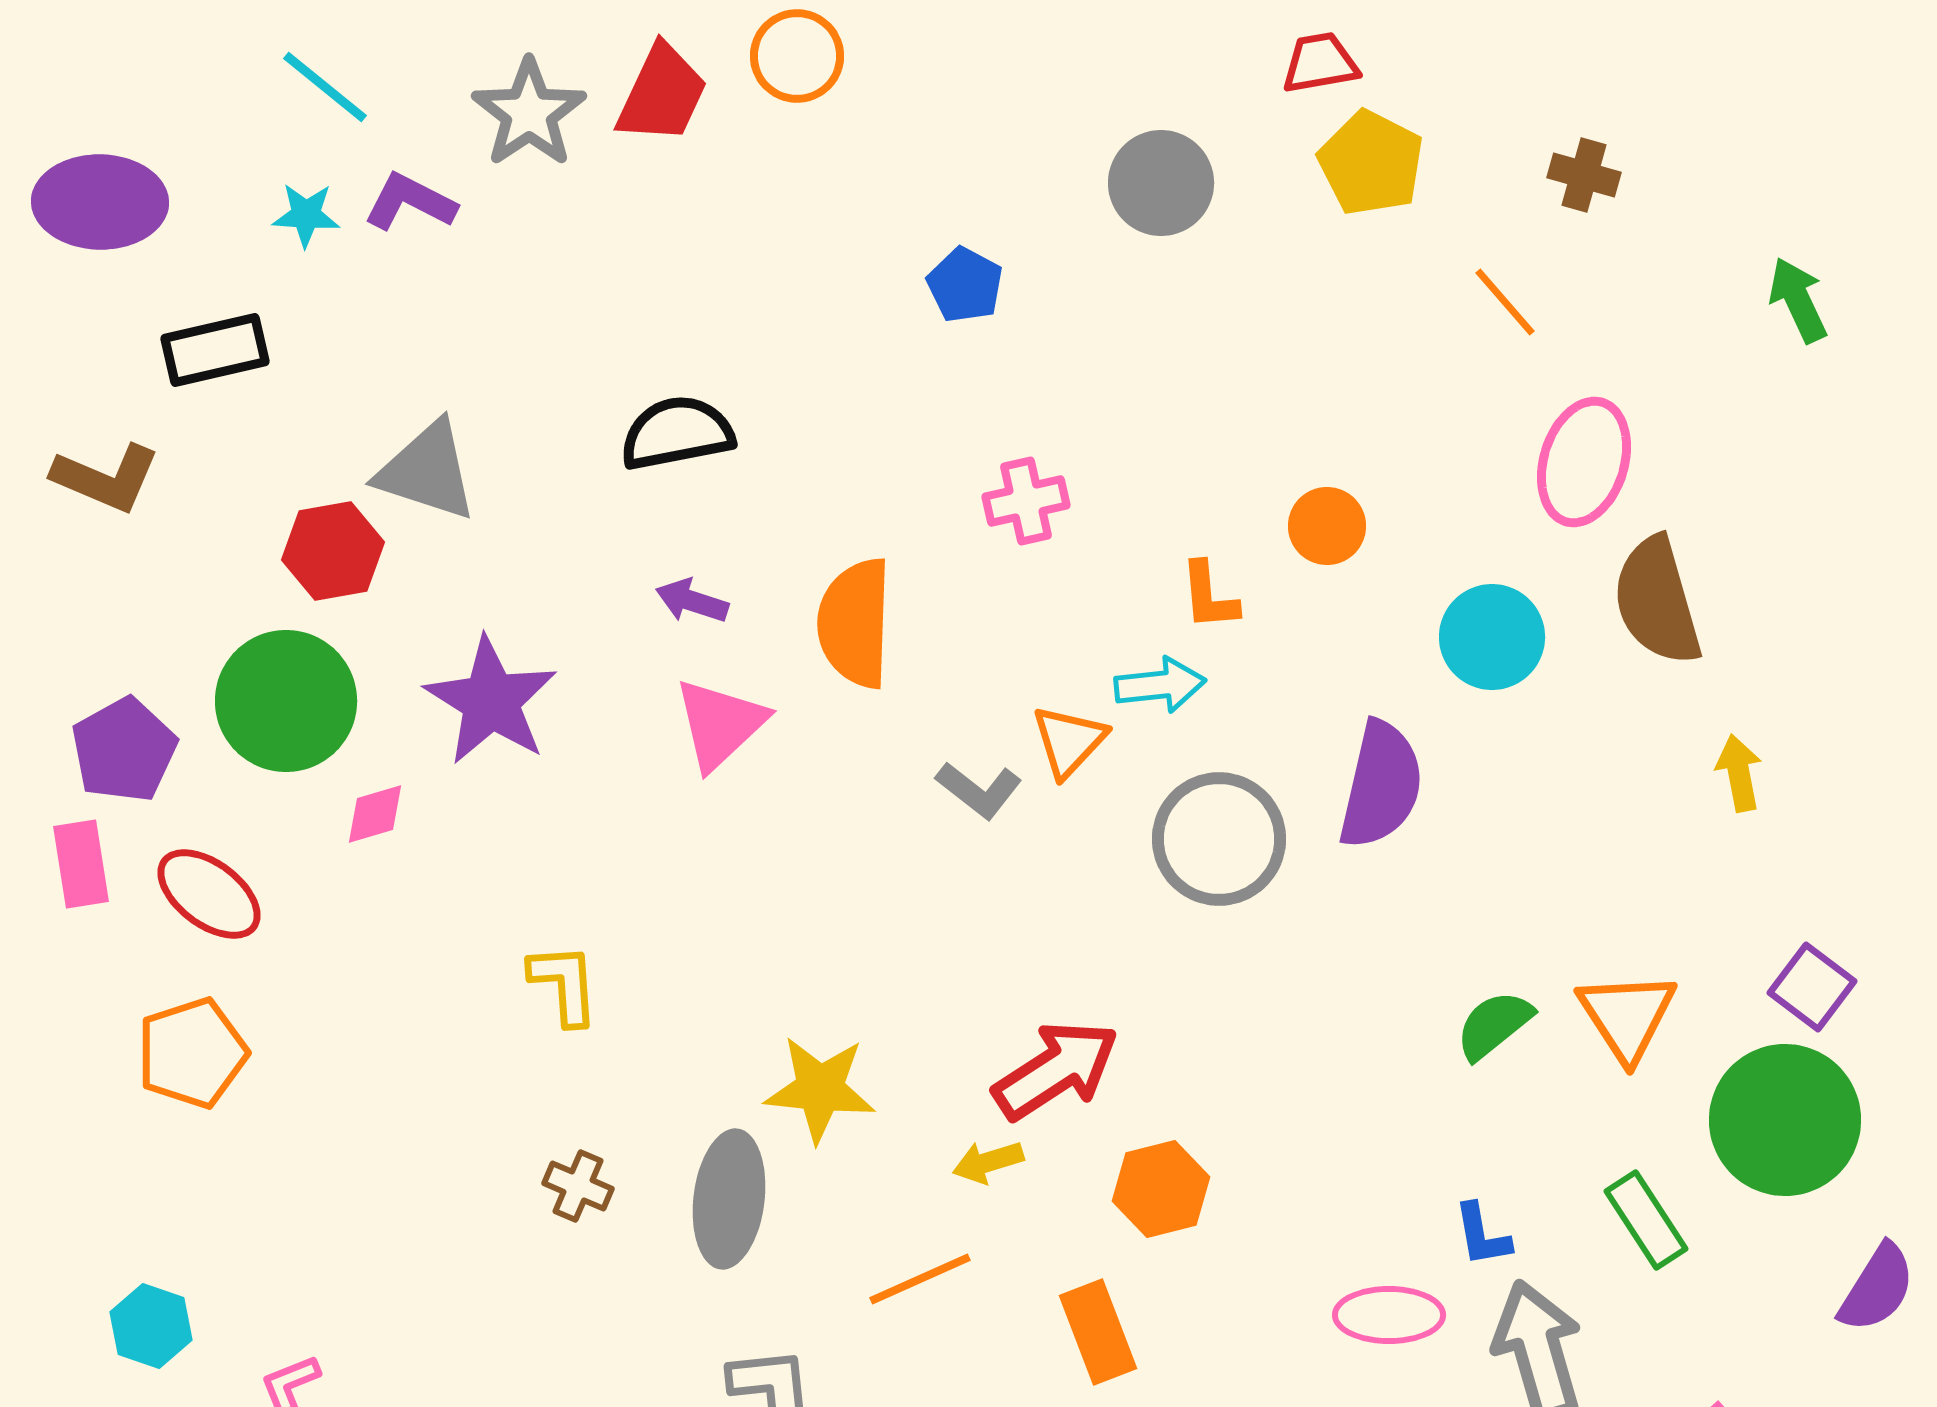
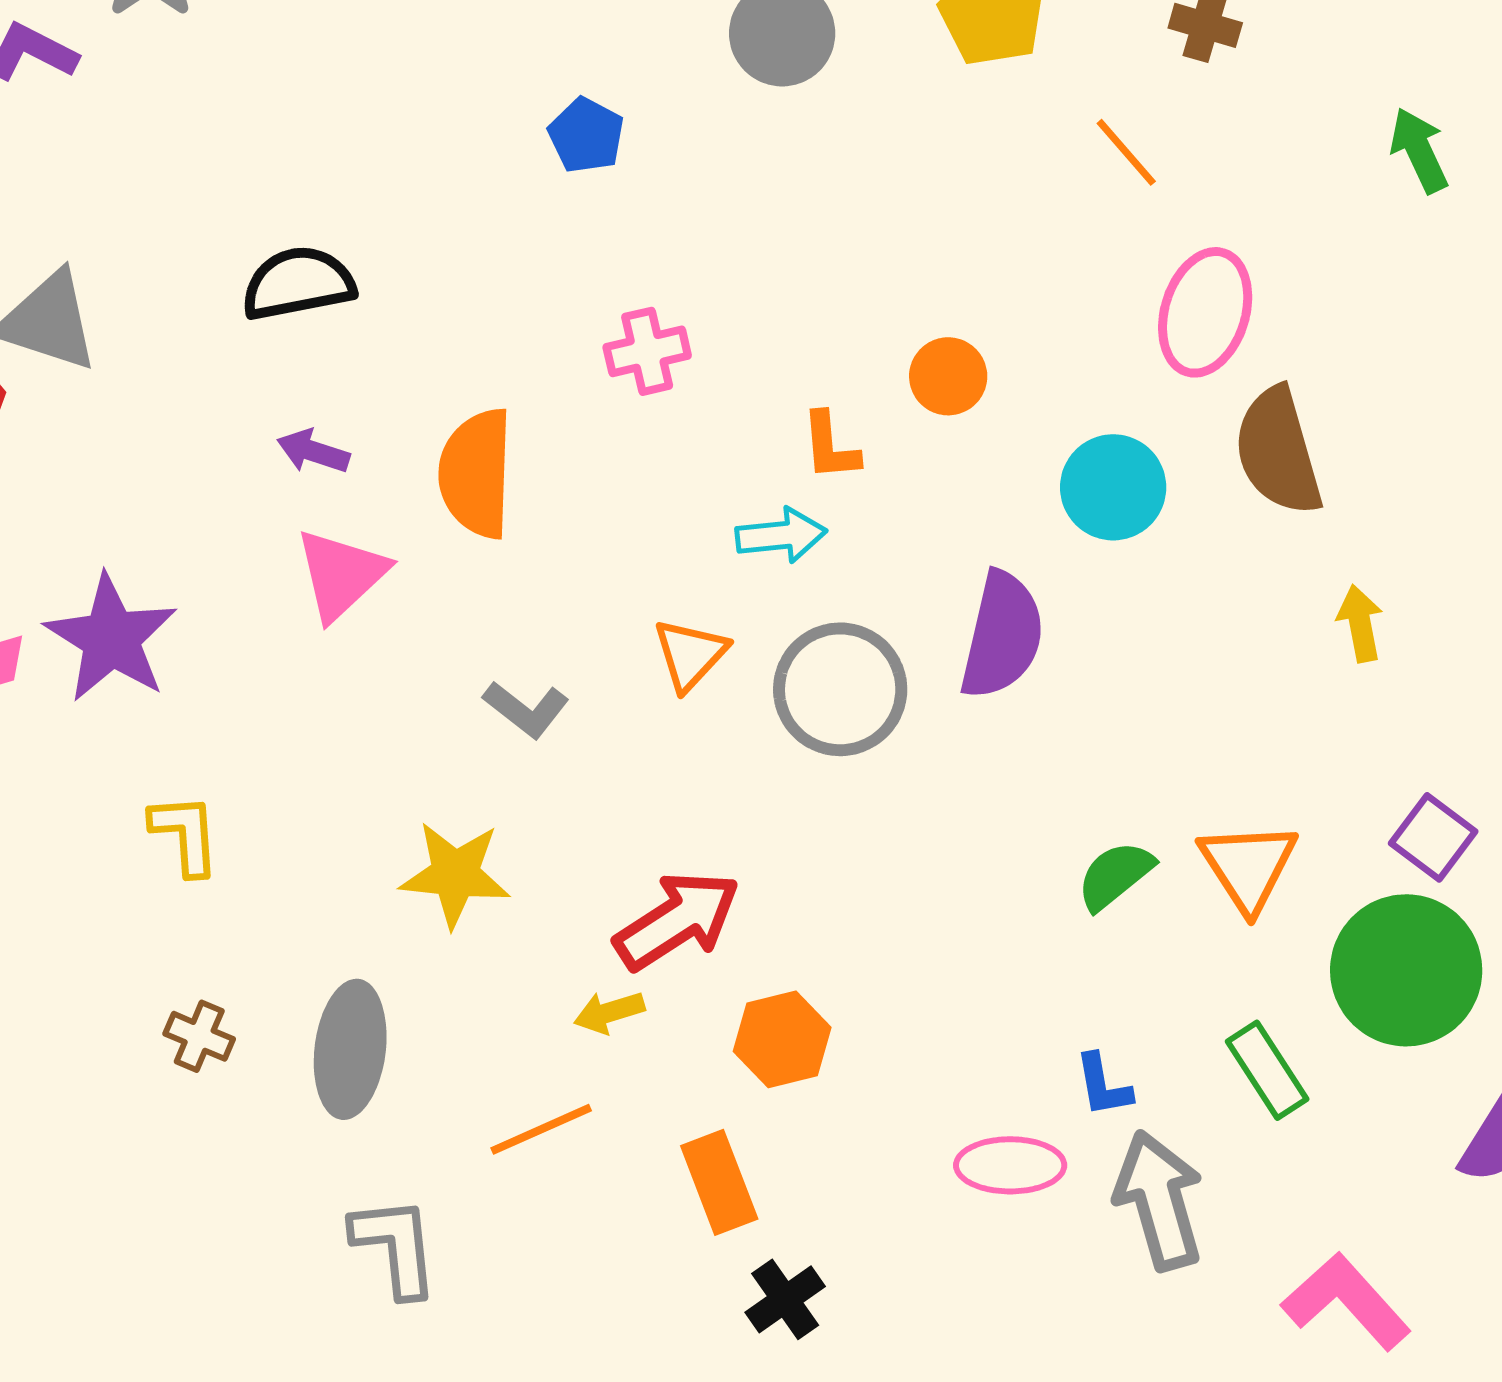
purple star: (491, 701) -> (111, 638), moved
orange triangle: (1069, 741) -> (690, 654), moved
gray L-shape: (979, 790) -> (526, 709), moved
yellow star: (820, 1089) -> (455, 874), moved

